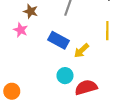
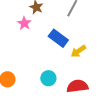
cyan circle: (65, 76) -> (48, 78), moved

